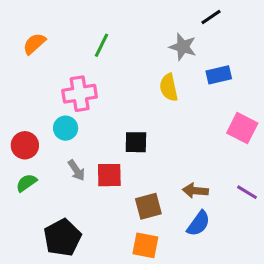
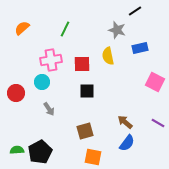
red square: (109, 175) -> (82, 64), moved
green semicircle: (26, 183) -> (17, 150), moved, turned 32
brown arrow: (195, 191) -> (125, 122), turned 35
brown square: (148, 206) -> (85, 131), moved

